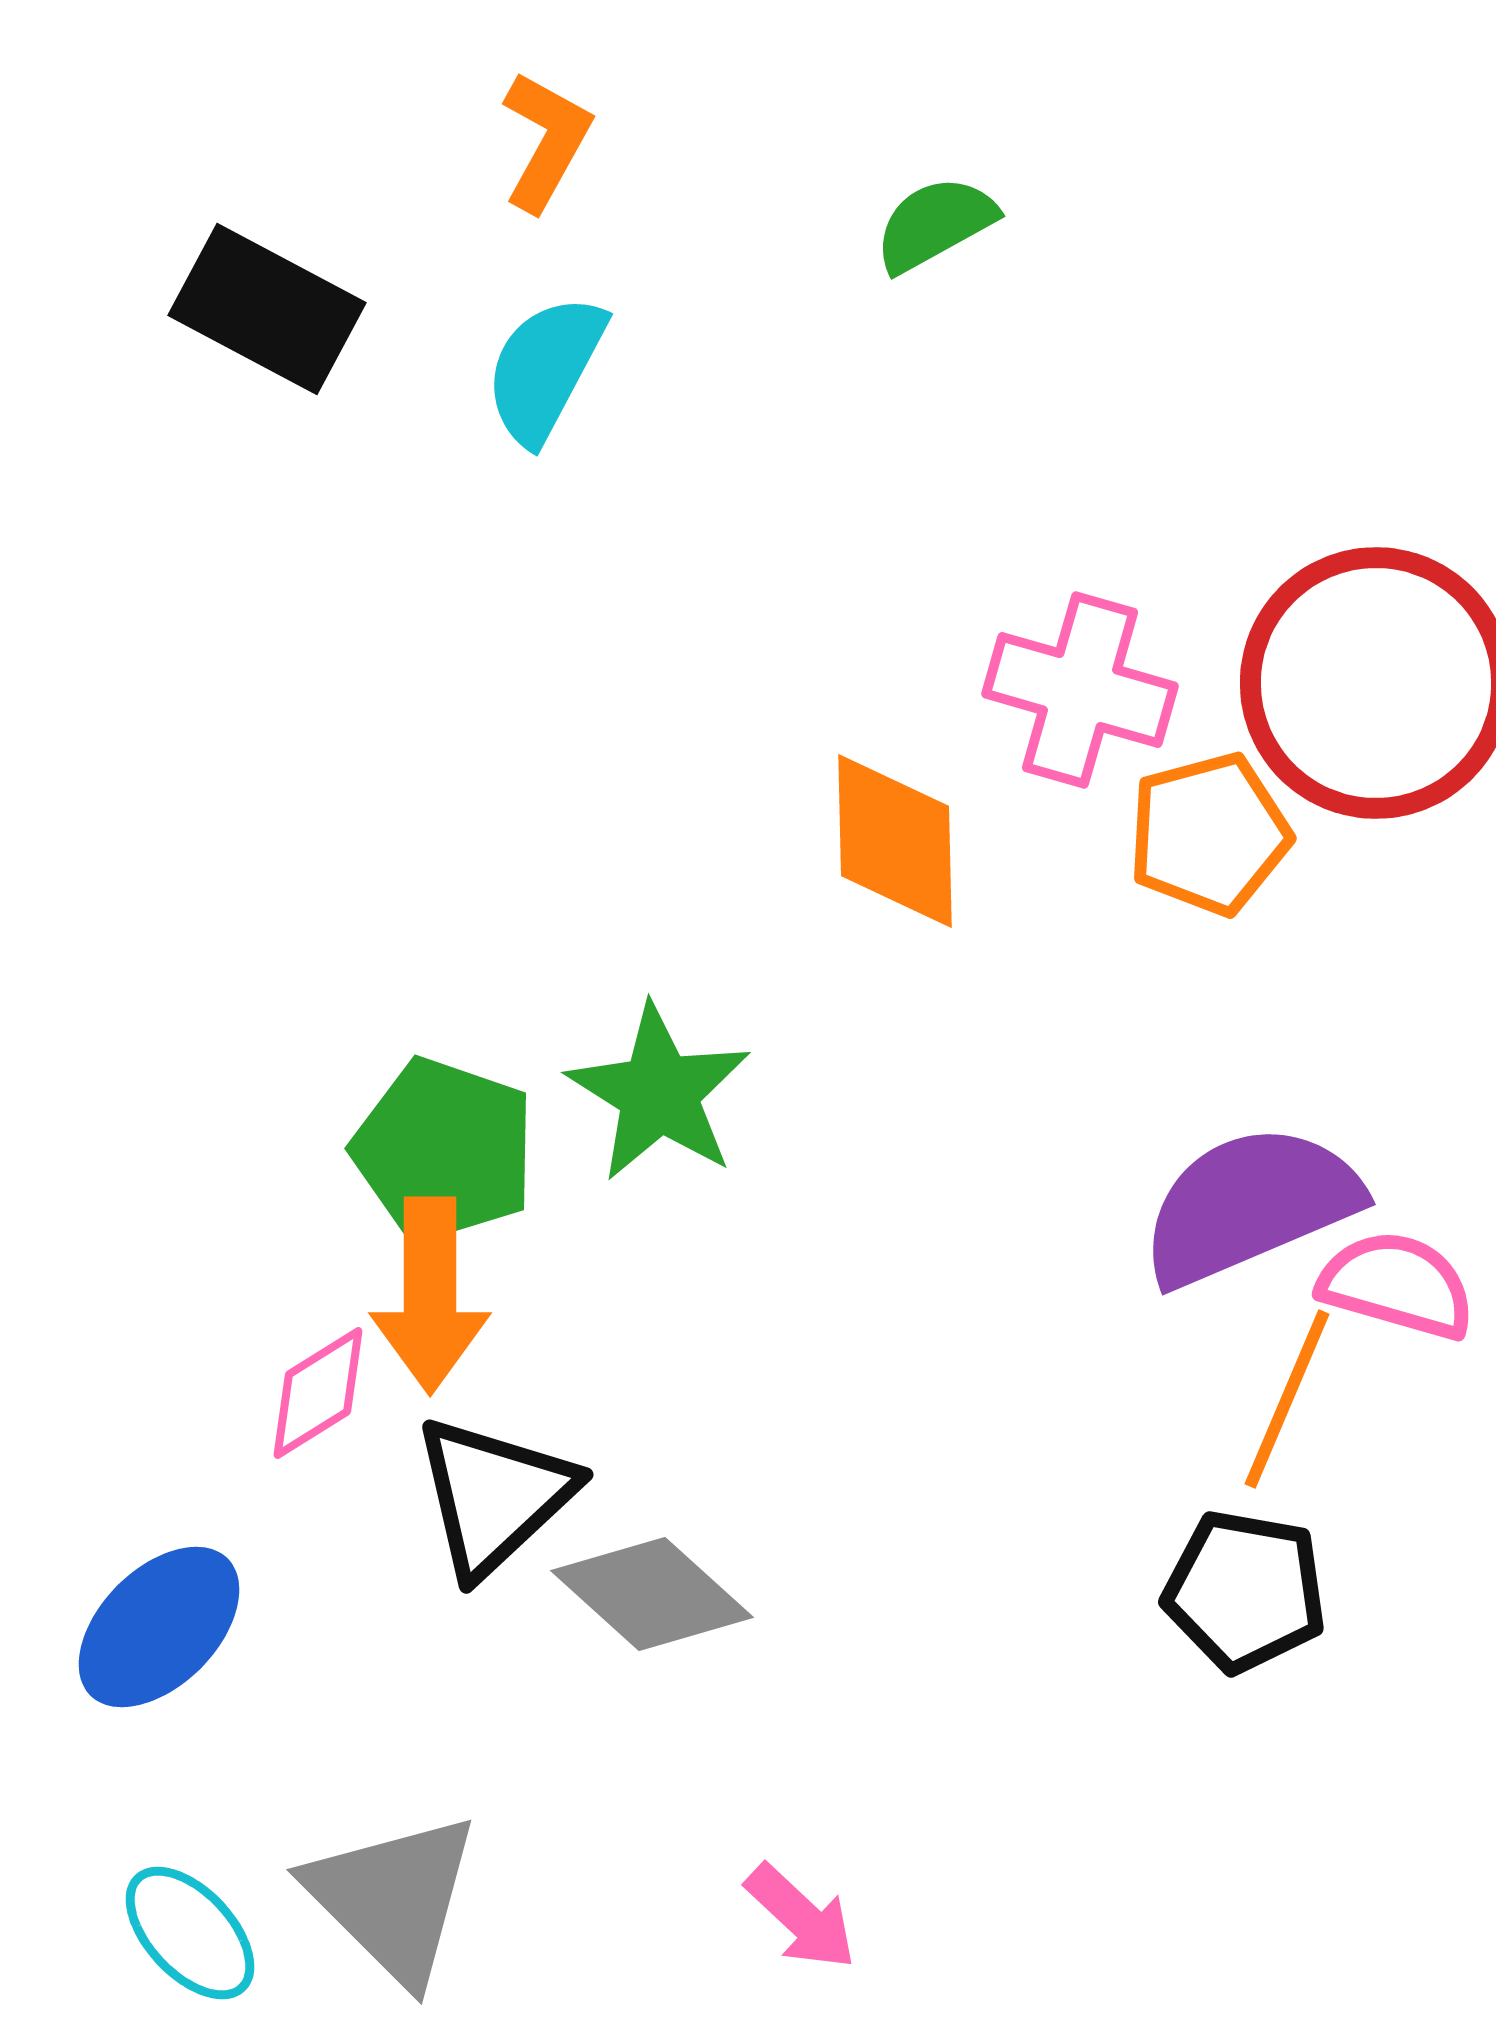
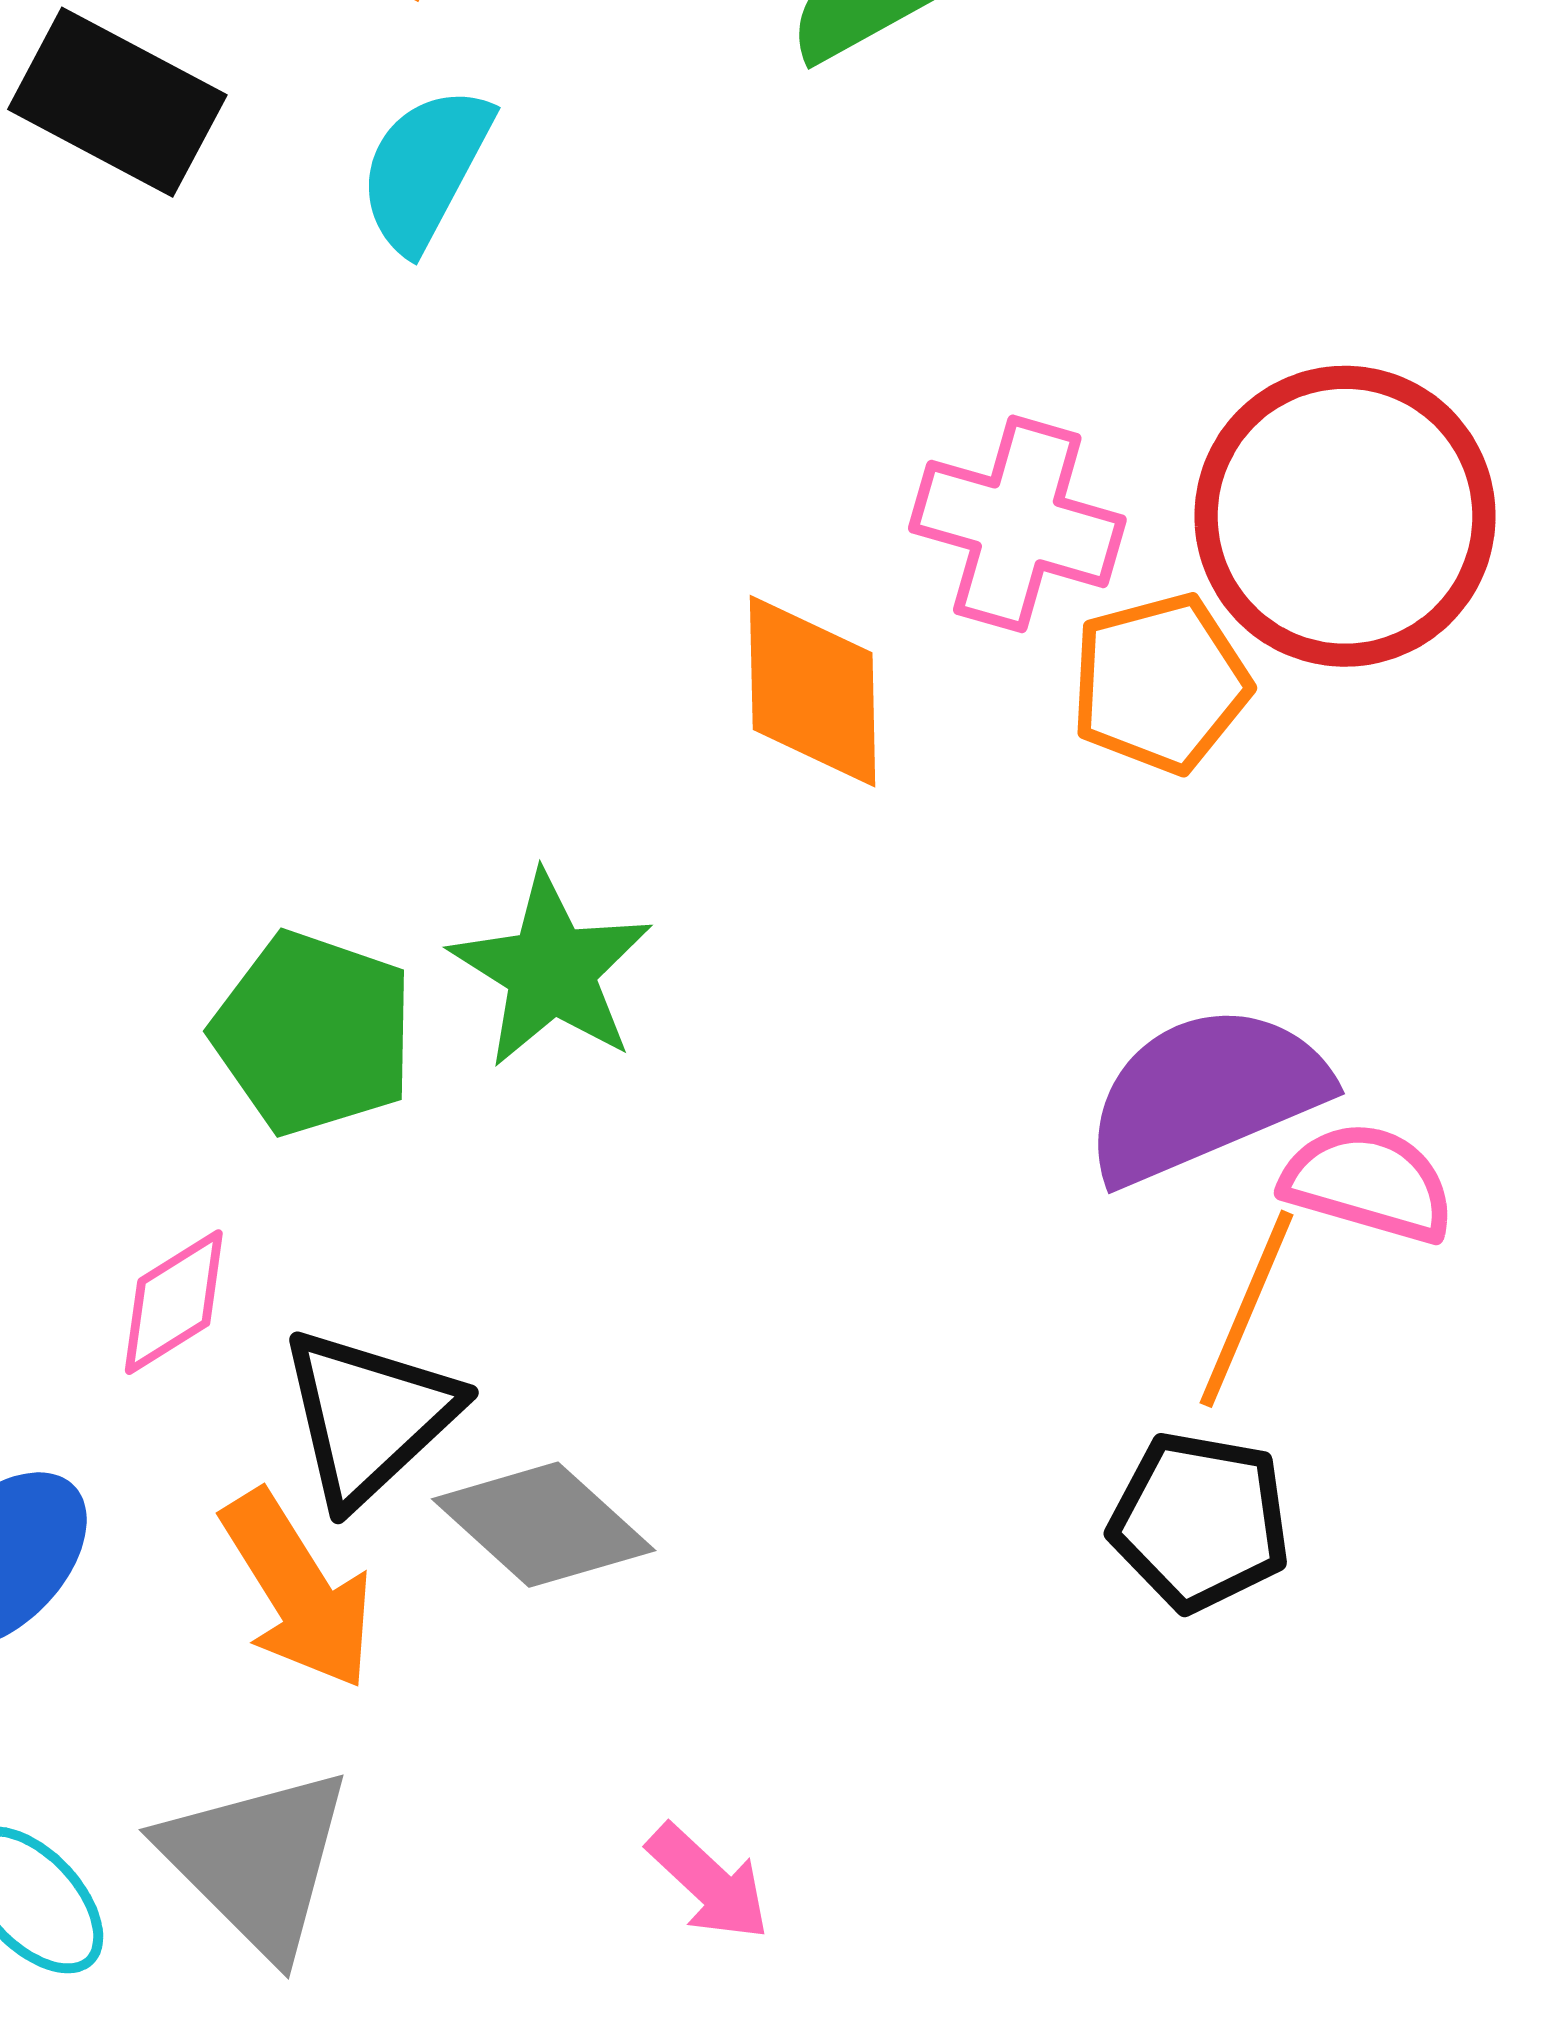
orange arrow: (430, 1295) -> (298, 1590), moved, turned -32

